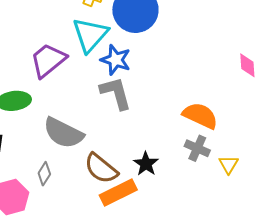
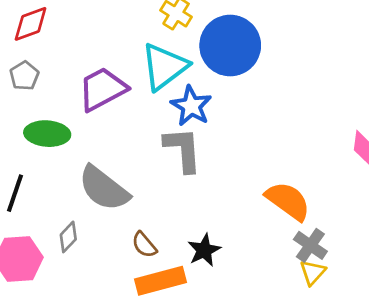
gray cross: (197, 148) -> (310, 245), moved
brown semicircle: (101, 168) -> (144, 245), size x0.6

